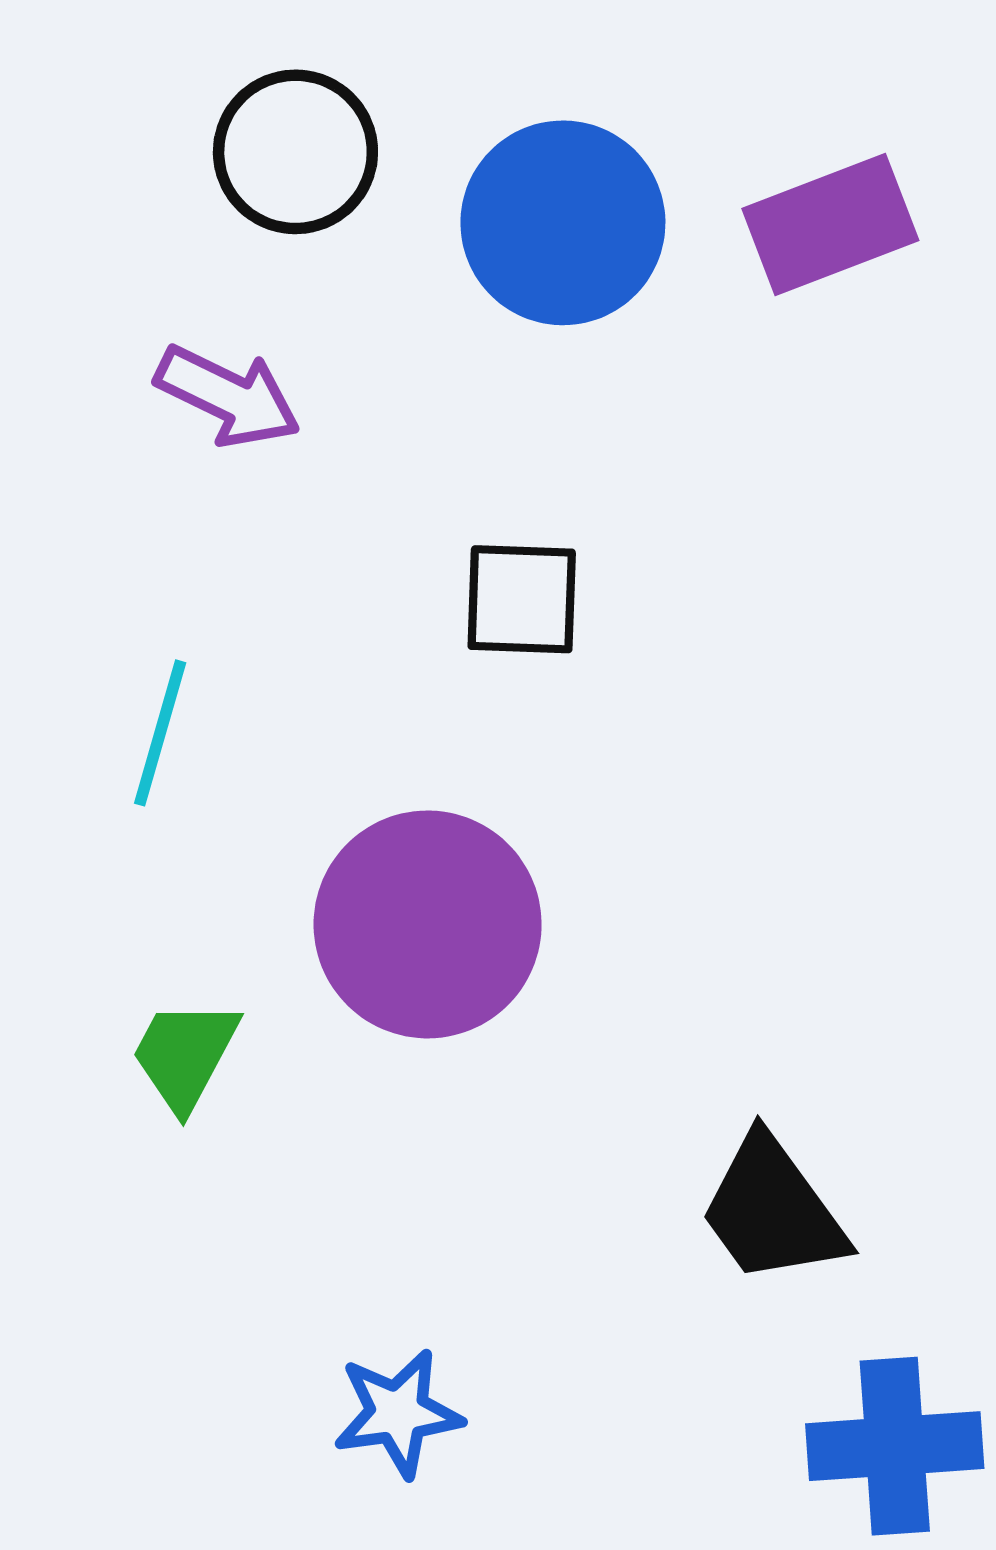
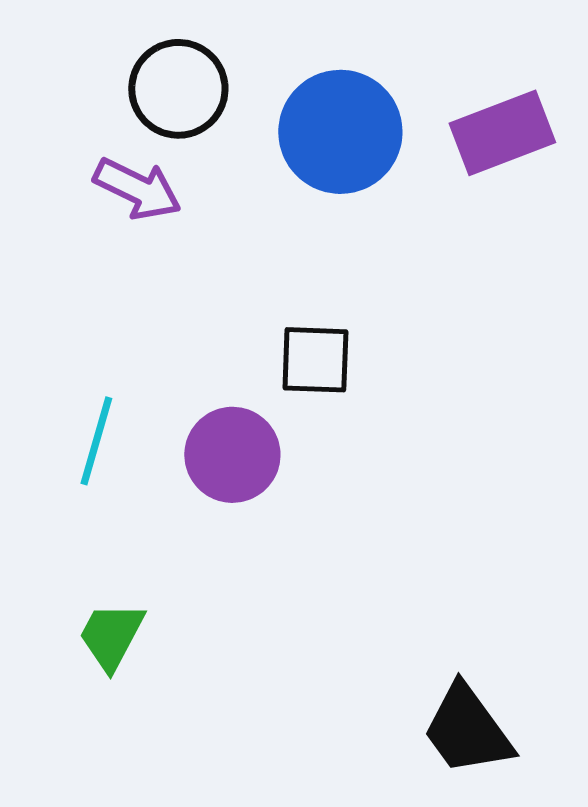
purple arrow: (228, 396) -> (137, 189), moved
purple circle: (428, 924) -> (232, 455), moved, size x0.7

